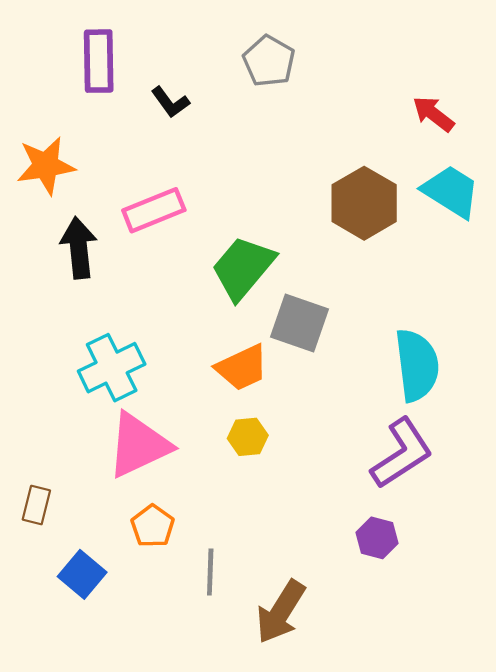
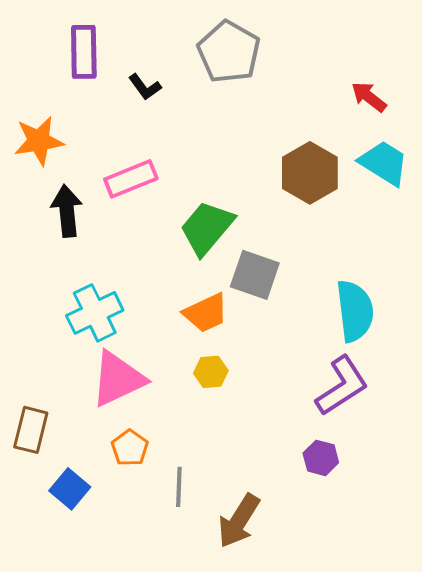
gray pentagon: (269, 61) -> (229, 52), size x1.4
brown rectangle: (36, 505) -> (31, 430), size x1.4

